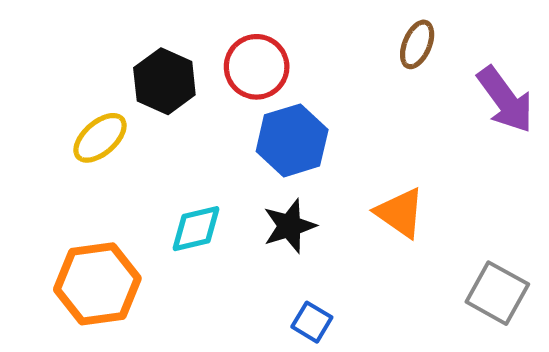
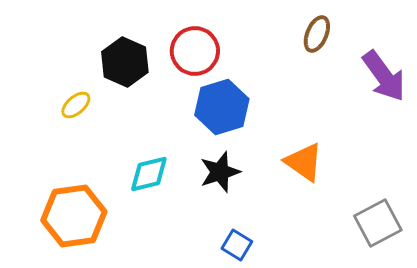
yellow ellipse: (100, 138) -> (76, 105), size x0.7
gray square: (497, 293) -> (378, 223), turned 33

